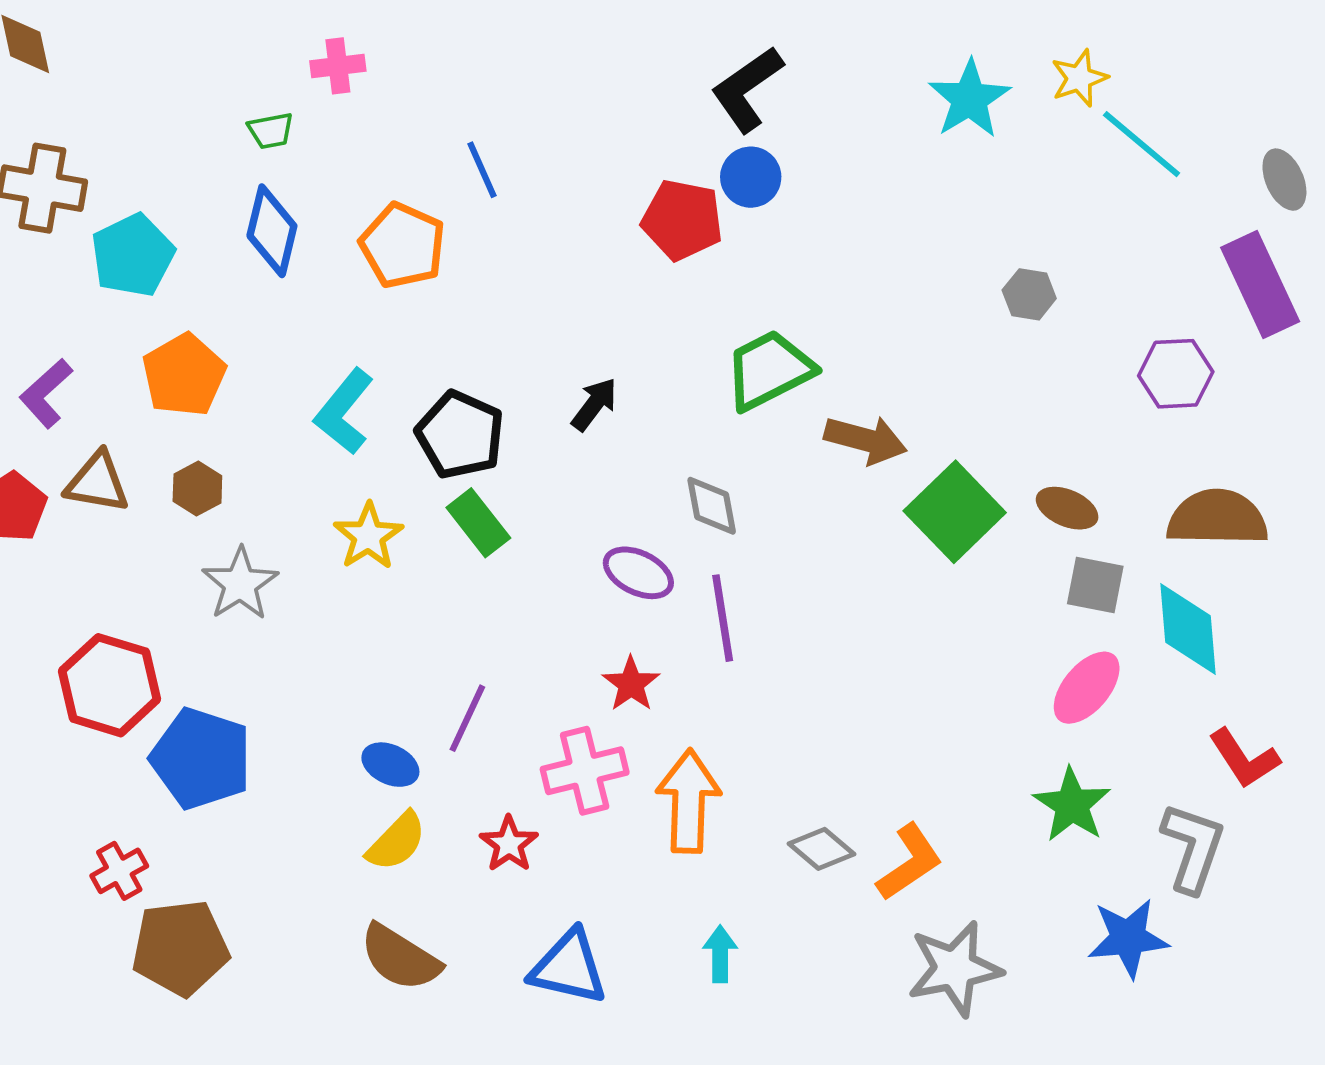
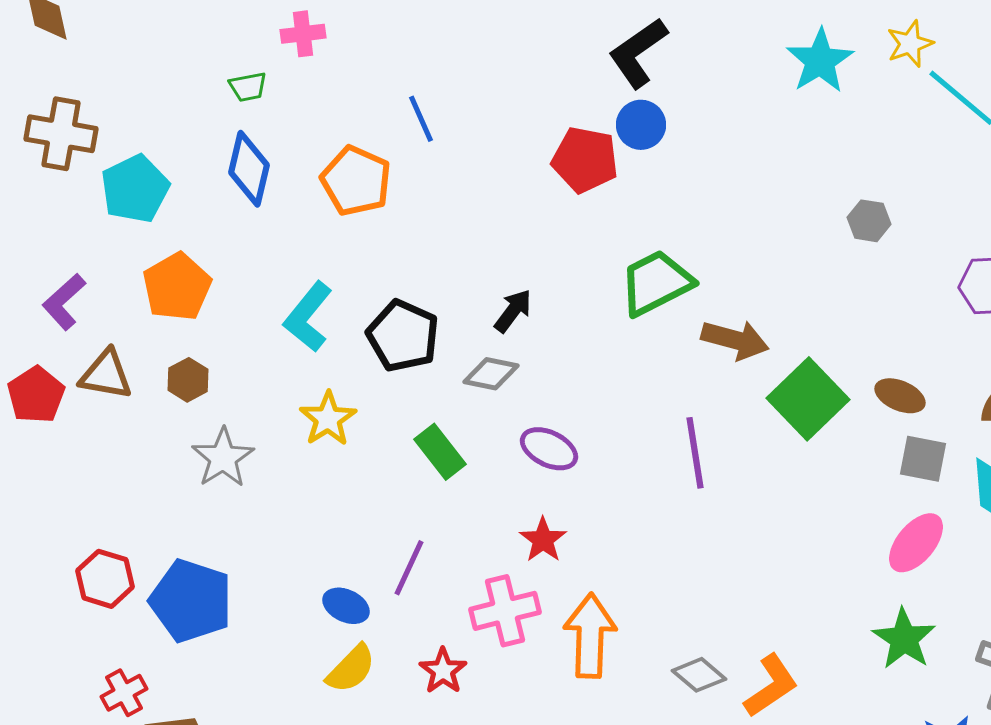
gray diamond: (712, 506) -> (491, 374), moved, turned -68
green rectangle: (478, 523) -> (440, 452), moved
purple line: (723, 618) -> (695, 453), moved
red hexagon: (109, 685) -> (105, 579), moved, size x0.7

